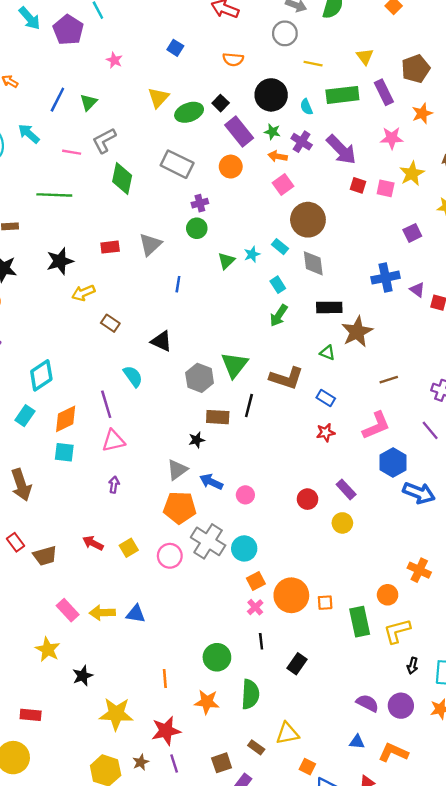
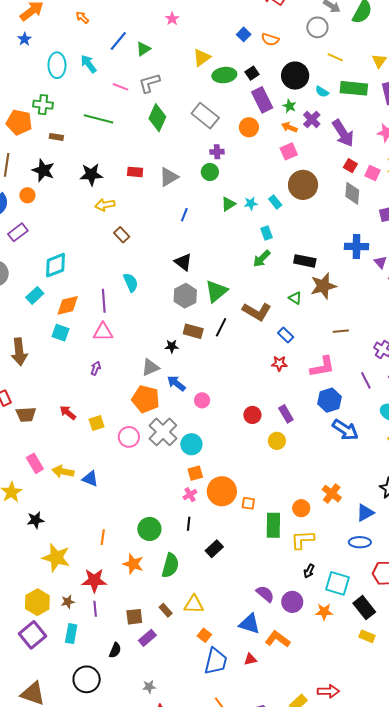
blue square: (175, 48) -> (244, 34), moved
cyan semicircle: (306, 107) -> (322, 92), turned -48
gray diamond: (313, 263) -> (352, 193), moved
black triangle: (161, 341) -> (183, 262), moved
blue triangle: (357, 742) -> (250, 624), size x1.6

